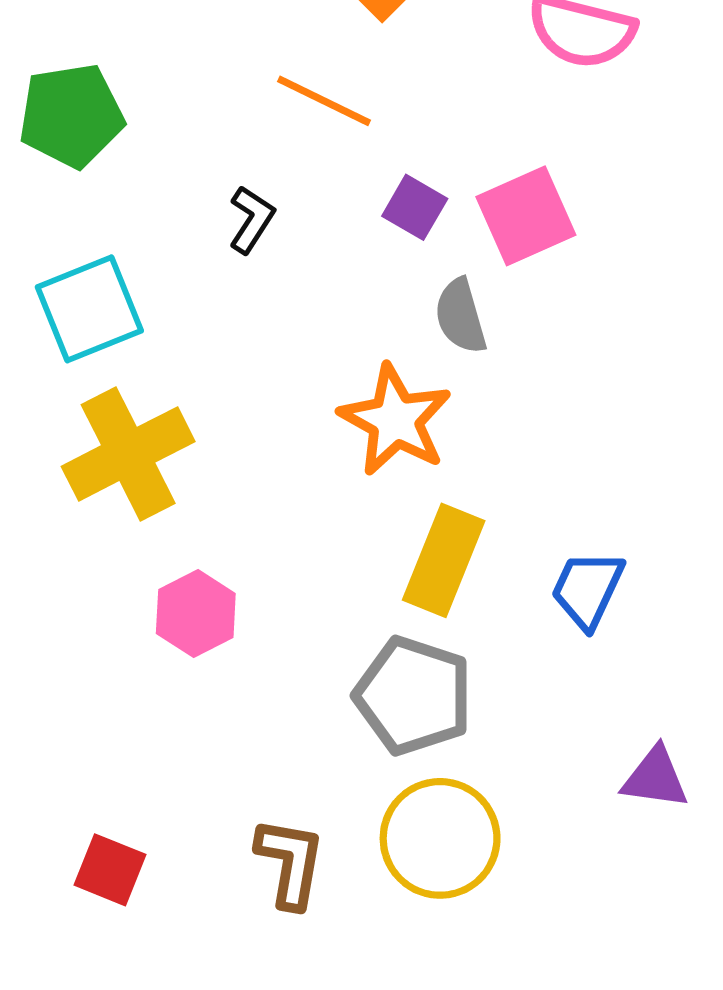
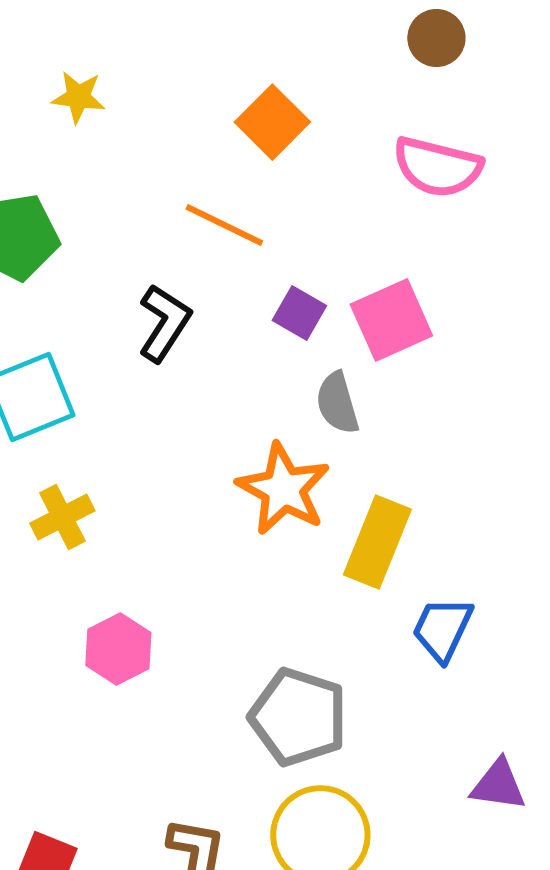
black L-shape: (251, 219) -> (164, 323), size x1.4
yellow cross: (128, 454) -> (62, 517), size x0.6
yellow rectangle: (444, 560) -> (377, 542), moved

